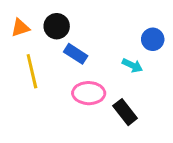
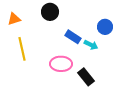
black circle: (57, 26) -> (50, 12), moved
blue rectangle: (76, 54) -> (73, 37), moved

